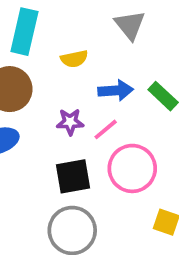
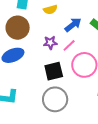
blue arrow: (116, 90) -> (73, 25), turned -30

